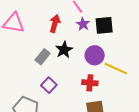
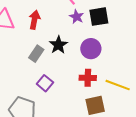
red arrow: (55, 23) -> (34, 20), moved
yellow line: (116, 69) -> (118, 85), moved

